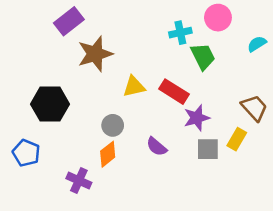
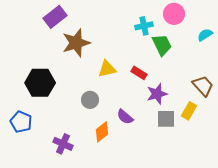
red rectangle: (174, 92) -> (139, 73), size x0.7
orange diamond: (108, 154) -> (102, 132), moved

